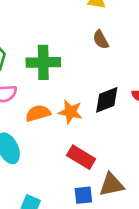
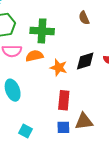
orange semicircle: (38, 113) -> (34, 56), moved
red rectangle: (81, 157) -> (64, 100), turned 60

